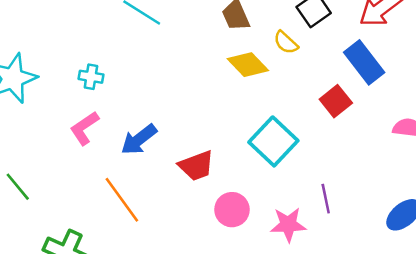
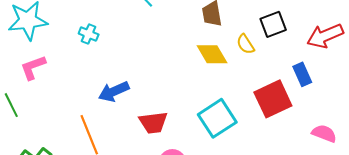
blue rectangle: (364, 62) -> (302, 74), size x0.7
red square: (336, 101) -> (273, 99), size x1.5
pink L-shape: (84, 128) -> (33, 67), moved

